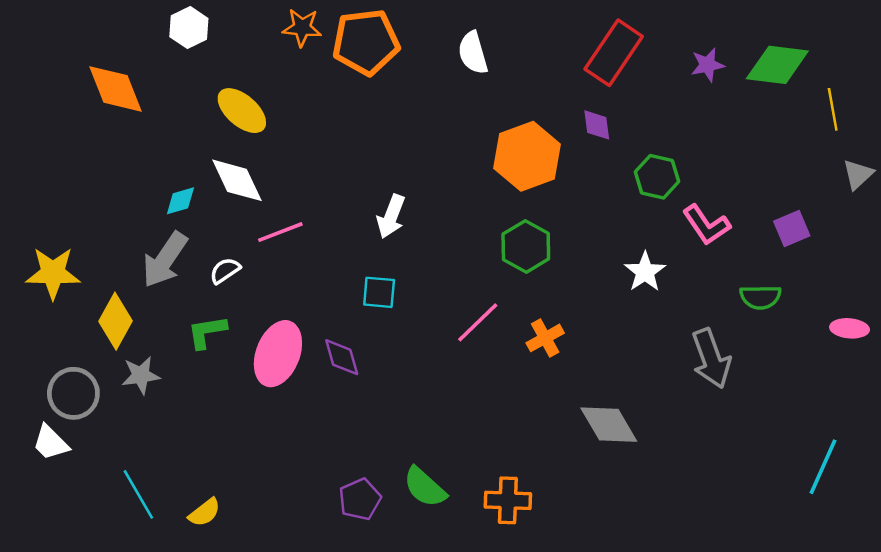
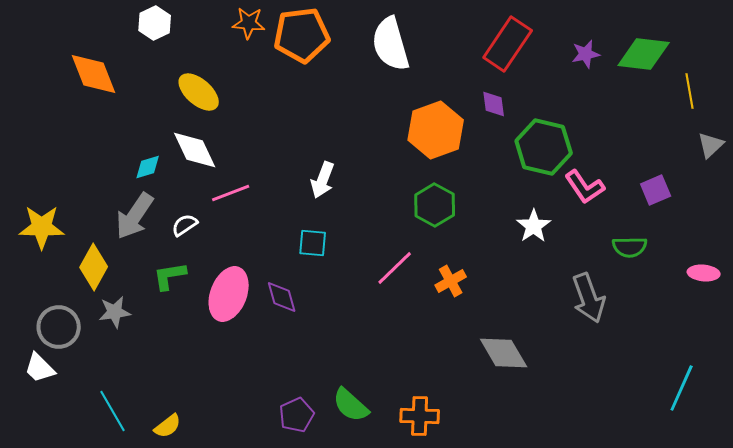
white semicircle: (473, 53) -> (391, 44), size x1.5
green hexagon: (657, 177) -> (544, 147), size x1.5

